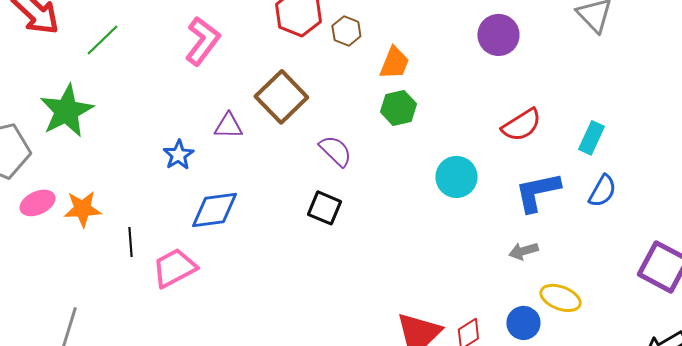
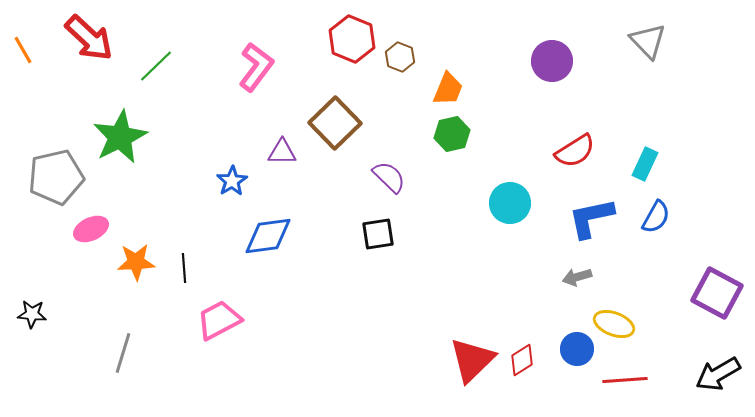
black square: (324, 208) -> (378, 234), turned -32
orange star: (82, 209) -> (136, 262), moved
pink trapezoid: (174, 268) -> (219, 320), moved

